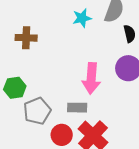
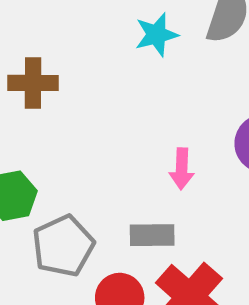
pink arrow: (91, 78) -> (182, 169), size x0.6

